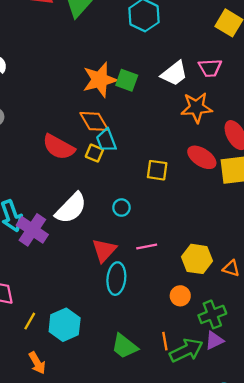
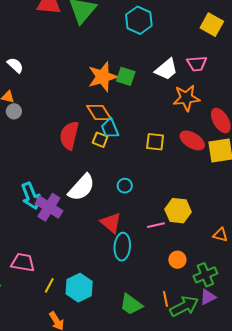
red semicircle: (59, 147) -> (69, 135), turned 76
yellow square: (157, 170) -> (155, 142), moved
pink line: (147, 247) -> (156, 225), moved
red triangle: (104, 250) -> (111, 223), turned -30
yellow hexagon: (197, 259) -> (178, 211), moved

